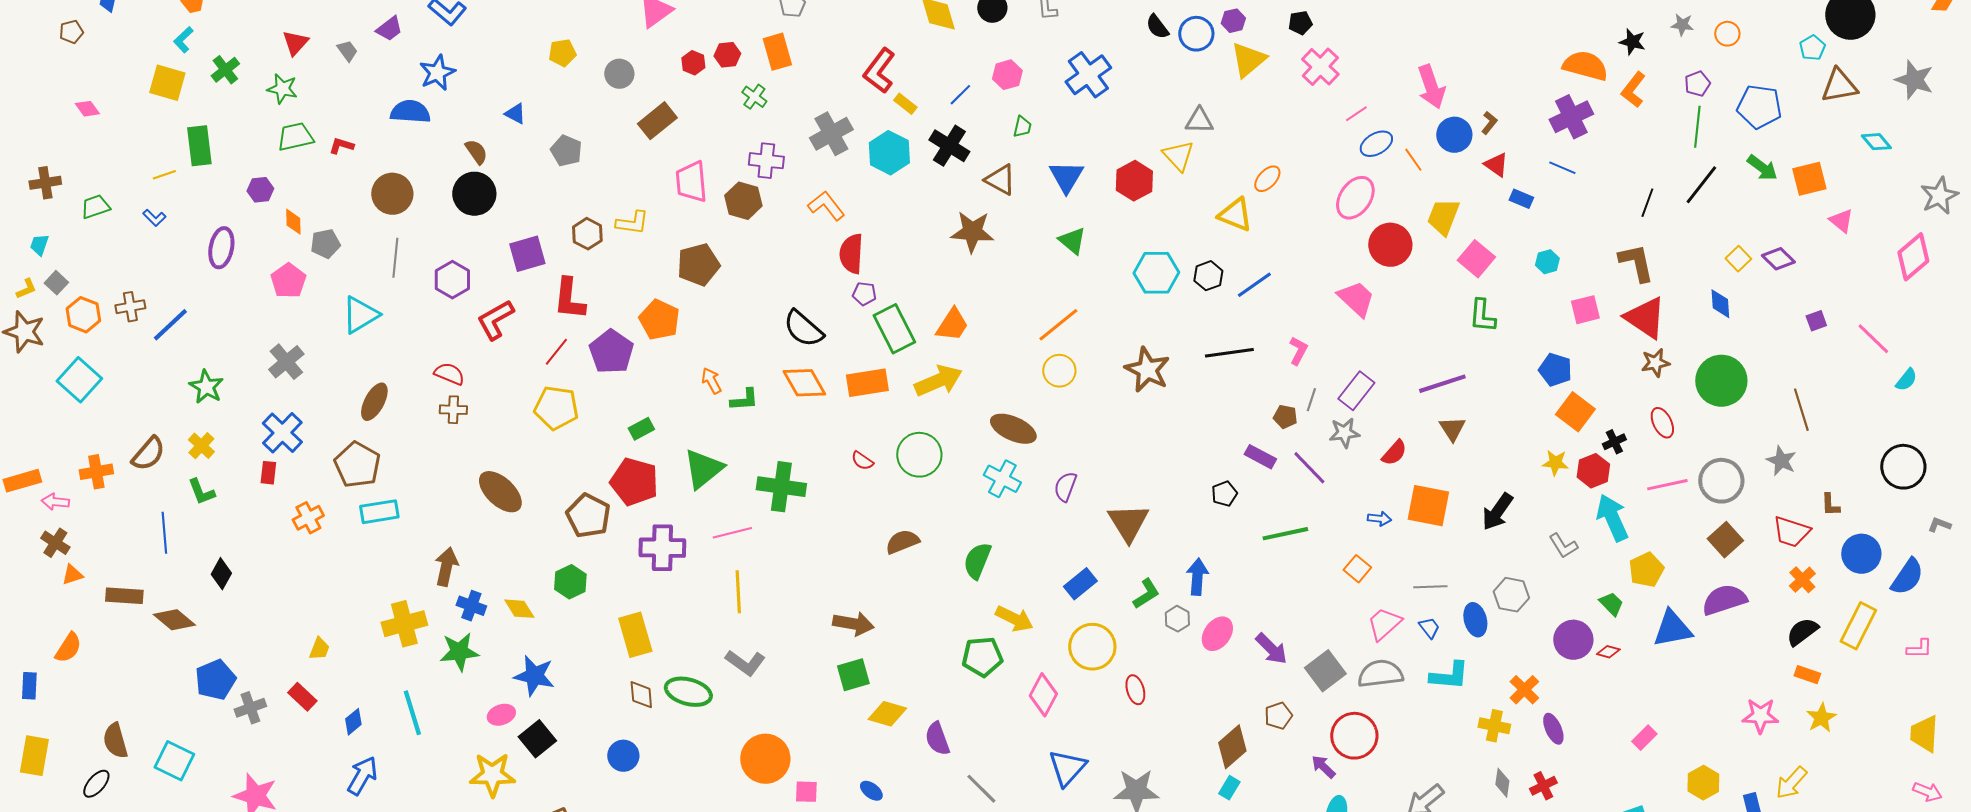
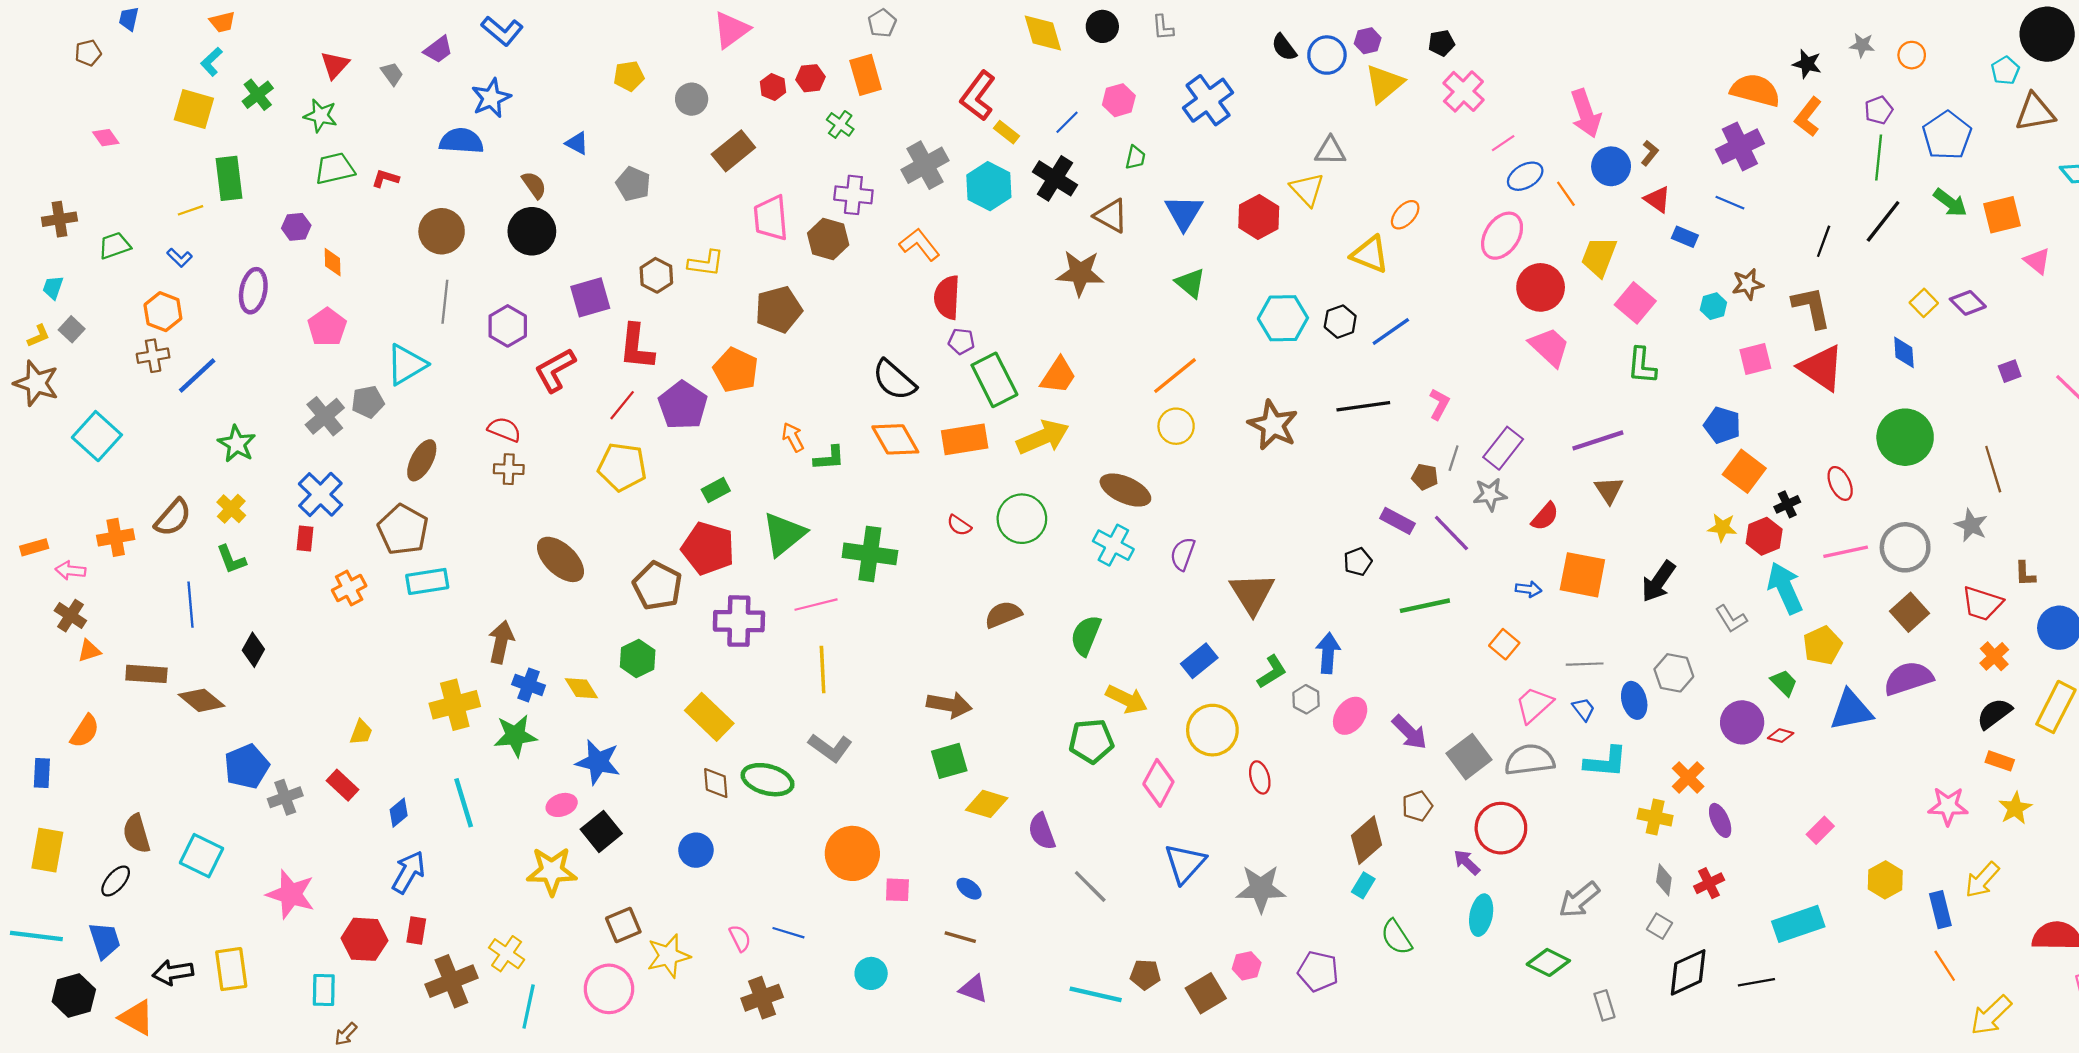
blue pentagon: (1759, 107) -> (1947, 135), turned 30
gray pentagon: (325, 244) -> (368, 402), moved
pink trapezoid: (1356, 299) -> (1549, 347), moved
orange hexagon: (83, 315) -> (163, 312), moved
brown star: (1655, 363) -> (1748, 284), moved
orange rectangle: (22, 481) -> (34, 547), size x0.7
yellow rectangle: (635, 635) -> (709, 717), turned -30

